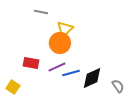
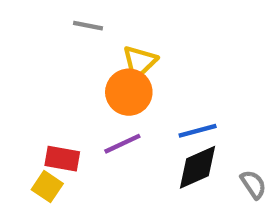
red rectangle: (31, 63) -> (62, 159), moved
blue line: (71, 73) -> (198, 131), moved
yellow square: (13, 87) -> (47, 187), moved

